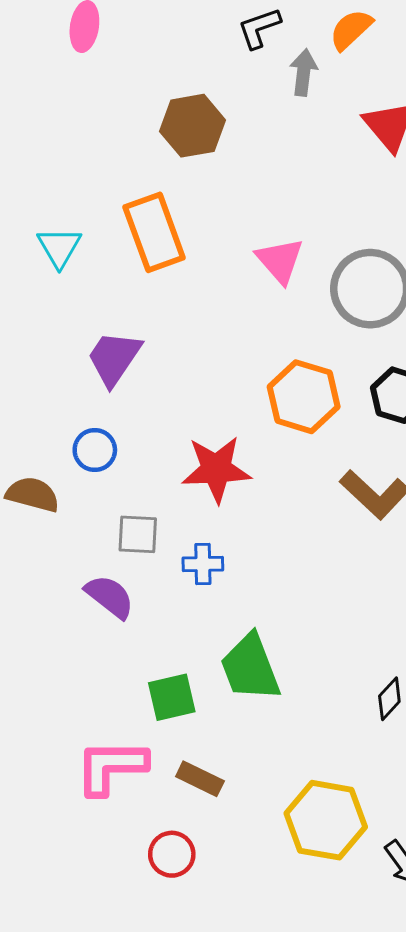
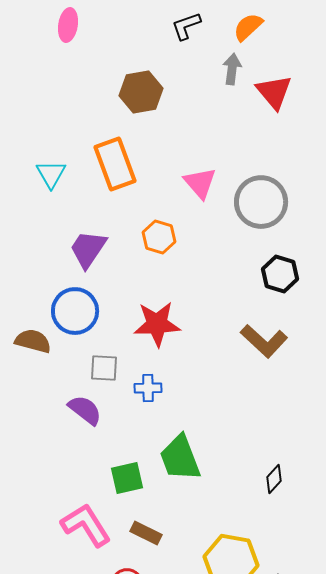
gray arrow: (304, 72) -> (232, 69), moved
orange hexagon: (304, 397) -> (159, 237), moved, size x0.7
blue circle: (95, 450) -> (75, 311), size x1.6
pink L-shape: (111, 767) -> (86, 525), turned 58

